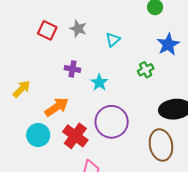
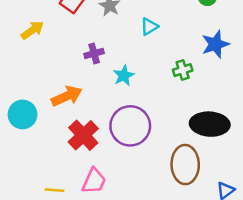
purple cross: (72, 69) -> (94, 53), turned -35
yellow arrow: (22, 89) -> (32, 30), moved
cyan circle: (38, 135) -> (22, 114), moved

